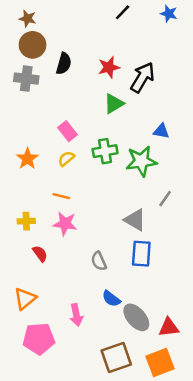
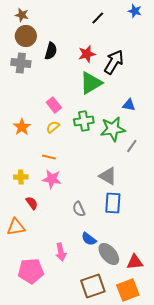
black line: (123, 12) -> (98, 18), moved
green triangle: (114, 104) -> (91, 83), size x1.4
gray line: (165, 199) -> (132, 146), moved
orange triangle: (25, 299) -> (16, 227), moved, turned 30

